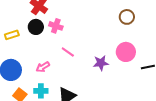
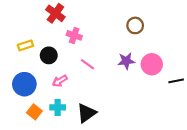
brown circle: (127, 17) -> (135, 25), moved
black circle: (36, 27) -> (49, 55), moved
purple star: (101, 63) -> (126, 61), moved

